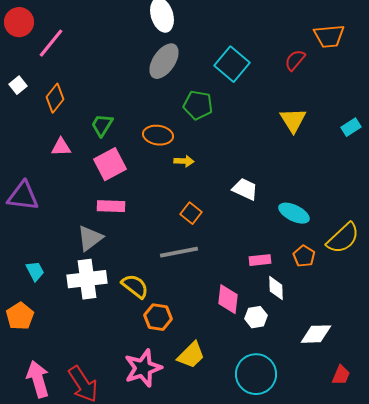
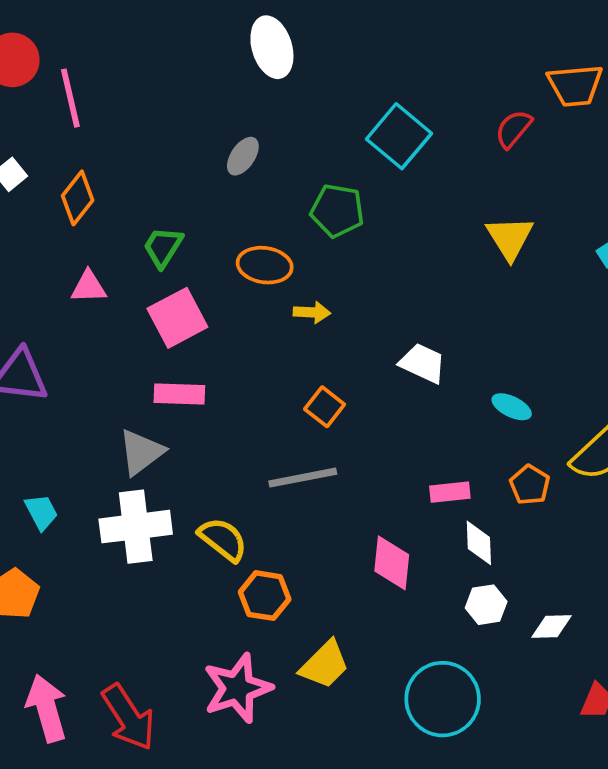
pink line: (51, 43) -> (70, 98), turned -52
gray ellipse: (164, 61) -> (243, 156), moved, size x0.6
cyan ellipse: (294, 213) -> (512, 407), size x0.7
white hexagon: (256, 317) -> (486, 605), moved
white diamond: (316, 334) -> (552, 626), size x0.7

